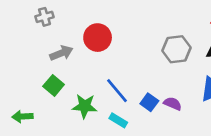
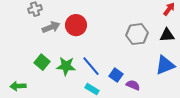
gray arrow: (61, 53) -> (51, 27), moved
purple semicircle: (173, 104) -> (133, 85), moved
green star: (85, 106) -> (66, 66), moved

